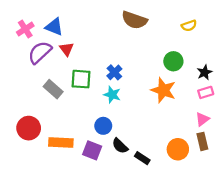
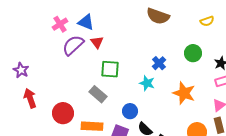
blue cross: (114, 72) -> (159, 63), moved
gray rectangle: (53, 89) -> (98, 94), moved
orange star: (163, 90) -> (184, 93), moved
cyan star: (112, 95) -> (147, 83), moved

